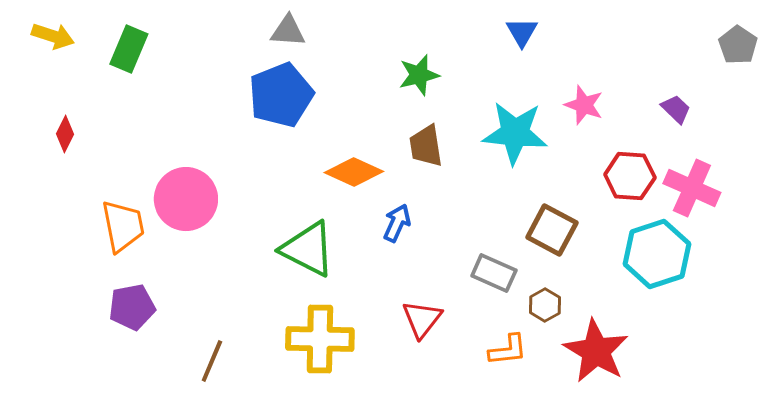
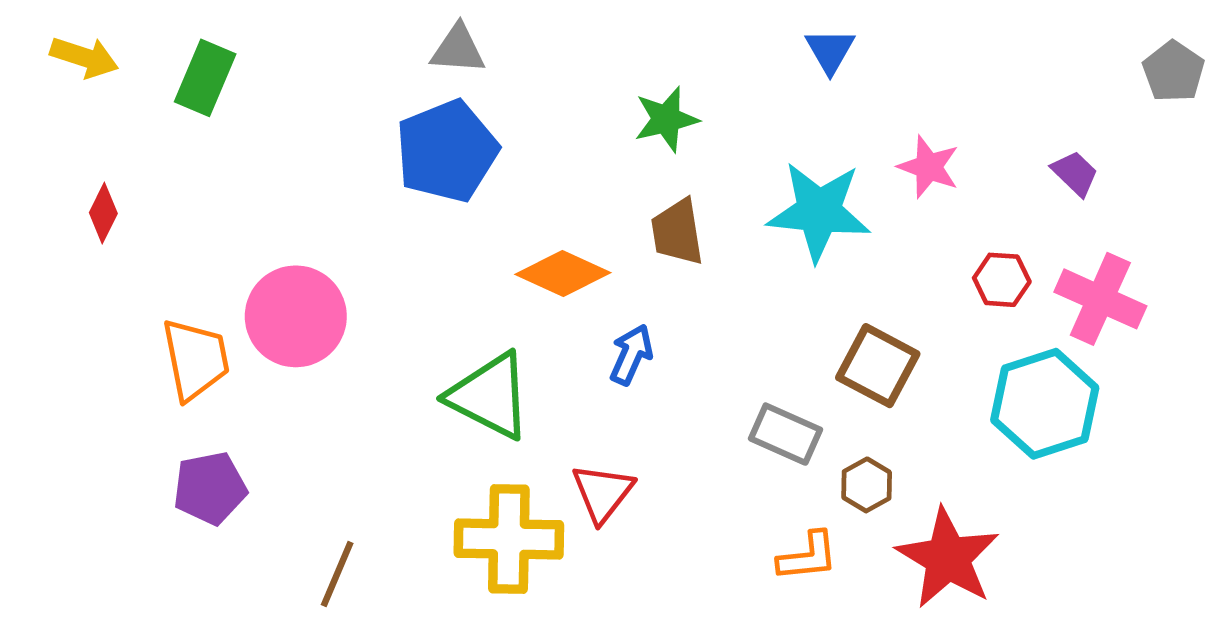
red hexagon: (630, 176) -> (1002, 280), size x0.7
red triangle: (422, 319) -> (603, 493), moved

